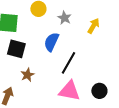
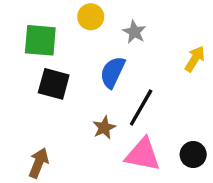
yellow arrow: (93, 26) -> (195, 59), moved
brown star: (27, 75) -> (104, 128), moved

